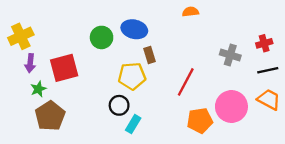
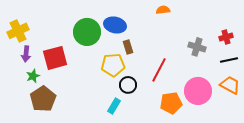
green circle: (102, 37) -> (87, 32), size x1.4
black circle: (119, 105) -> (128, 85), moved

